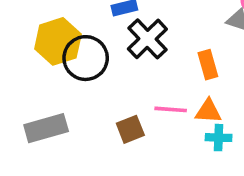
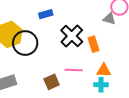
black cross: (147, 39) -> (72, 36), moved
orange triangle: (208, 111) -> (104, 70), moved

